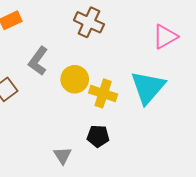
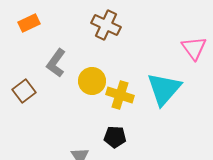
pink triangle: (165, 37) -> (194, 48), moved, turned -36

